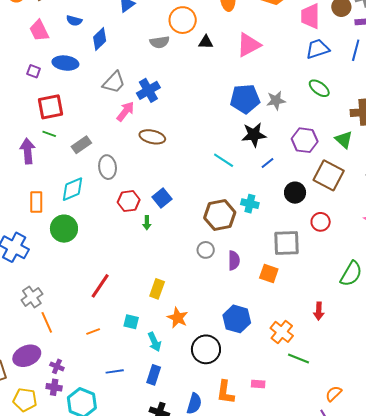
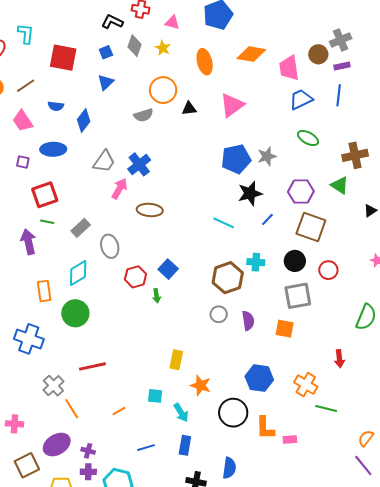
brown square: (329, 175) -> (311, 227), moved
black circle: (295, 193) -> (295, 261), moved
red line: (100, 286) -> (92, 366), moved, turned 52
orange L-shape: (225, 392) -> (265, 428), moved

